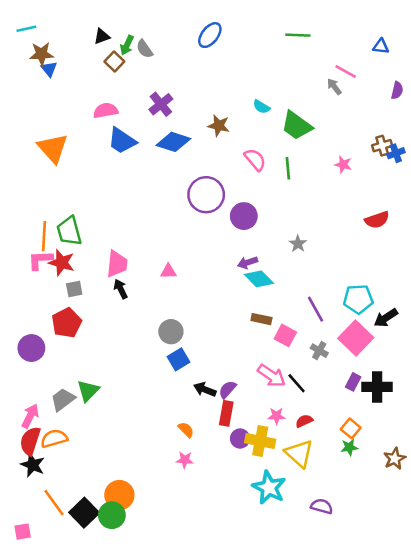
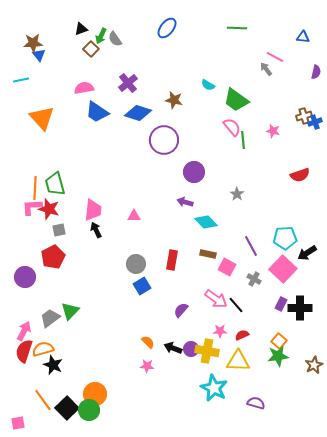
cyan line: (26, 29) -> (21, 80), moved
pink semicircle: (255, 160) -> (232, 127), moved
green line: (288, 168) -> (243, 140), moved
purple circle: (206, 195) -> (164, 140), moved
purple arrow: (248, 263) -> (185, 202), moved, turned 35
black arrow: (205, 389) -> (173, 348), moved
red rectangle: (226, 413) -> (172, 260), moved
green star: (349, 447) -> (278, 356), size x1.5
yellow triangle: (299, 454) -> (238, 361), turned -40
black star: (33, 465) -> (53, 365), moved

